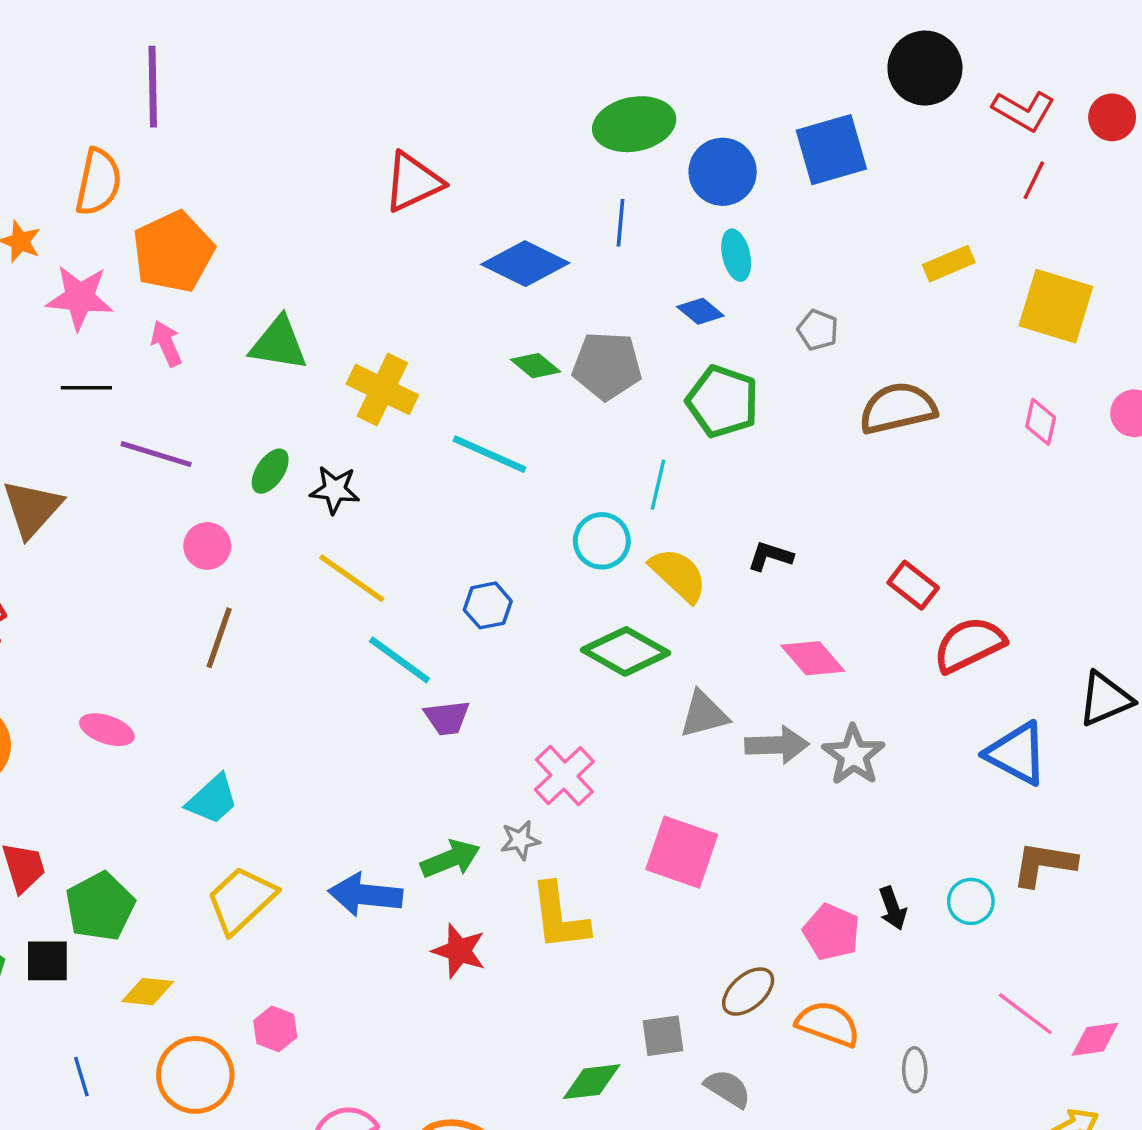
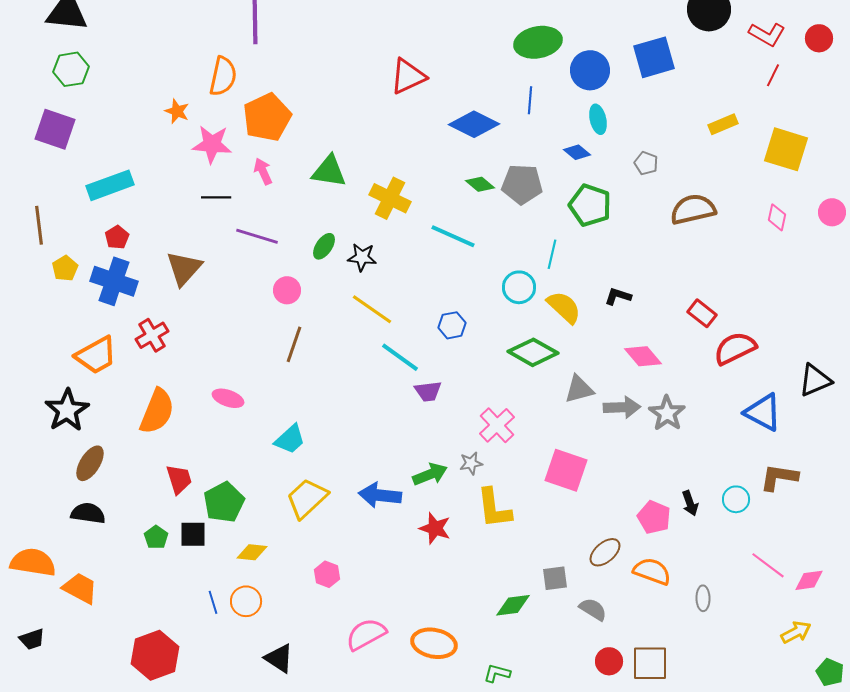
orange circle: (195, 1075) -> (246, 601), moved, size x0.7

